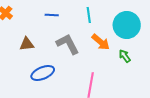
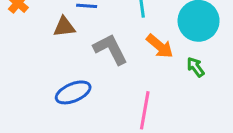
brown triangle: (27, 44) -> (64, 27), moved

